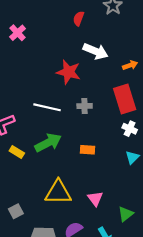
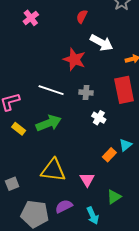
red semicircle: (79, 18) -> (82, 16), moved
white cross: (130, 129) -> (99, 118), moved
orange rectangle: (88, 150) -> (109, 155), moved, turned -56

